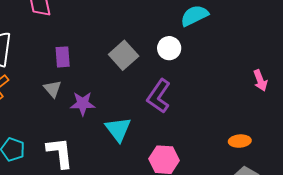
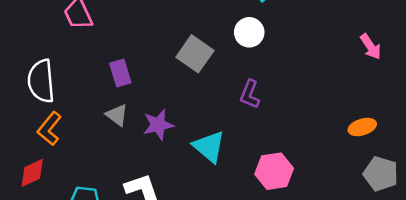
purple L-shape: (159, 96) -> (250, 94), size x0.7

